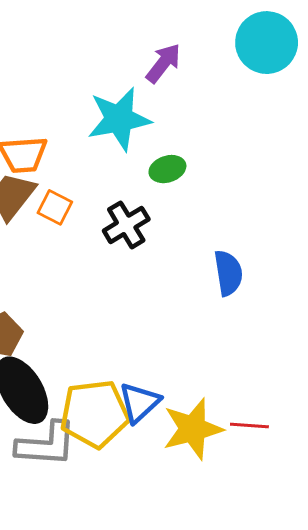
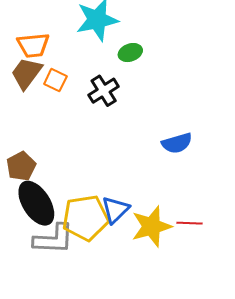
blue semicircle: (228, 273) -> (177, 143), moved, turned 84

